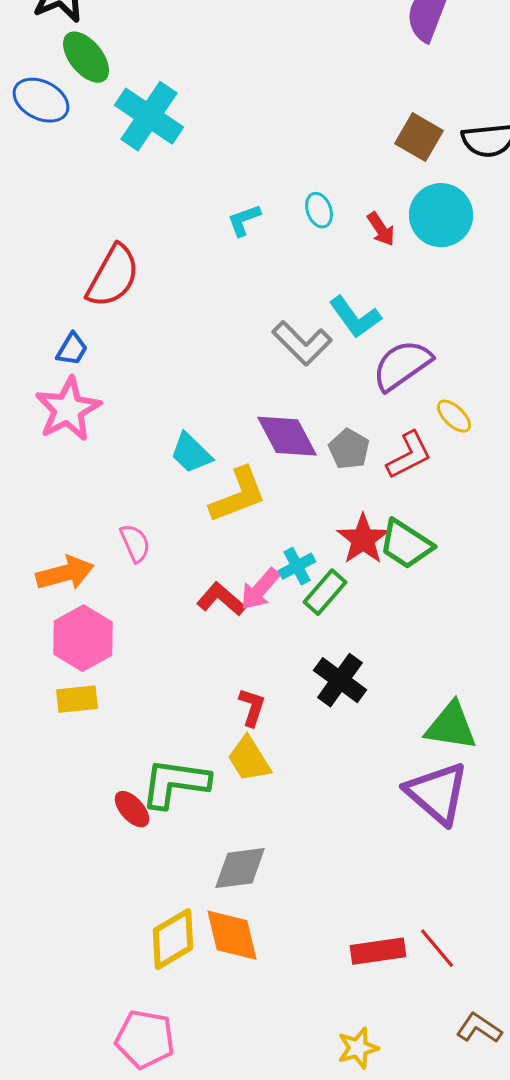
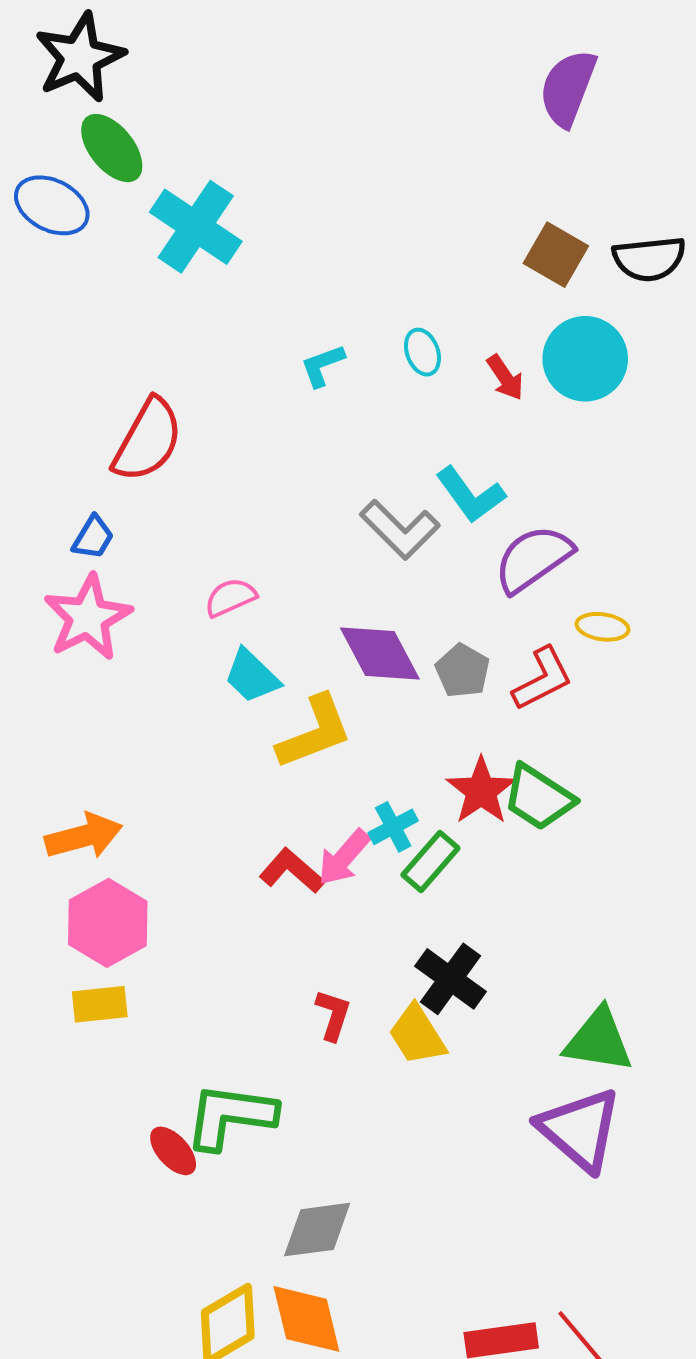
yellow ellipse: (454, 416) -> (603, 627), turned -36
pink semicircle: (135, 543) -> (230, 597), moved, turned -90
yellow trapezoid: (249, 759) -> (417, 1035), moved

